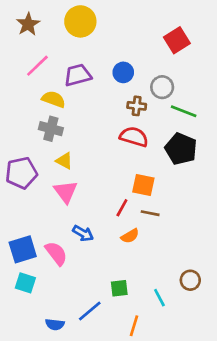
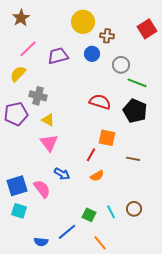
yellow circle: (80, 21) -> (83, 22), moved
red square: (177, 40) -> (147, 29), moved
yellow semicircle: (54, 99) -> (18, 74), moved, turned -66
brown cross: (137, 106) -> (107, 36), moved
purple pentagon: (21, 173) -> (16, 114), moved
brown line: (150, 213) -> (133, 159), moved
brown circle: (190, 280) -> (134, 209), moved
green square: (119, 288) -> (89, 215), turned 32
cyan line: (159, 298) -> (111, 212), moved
orange line: (134, 326) -> (100, 243), turned -56

